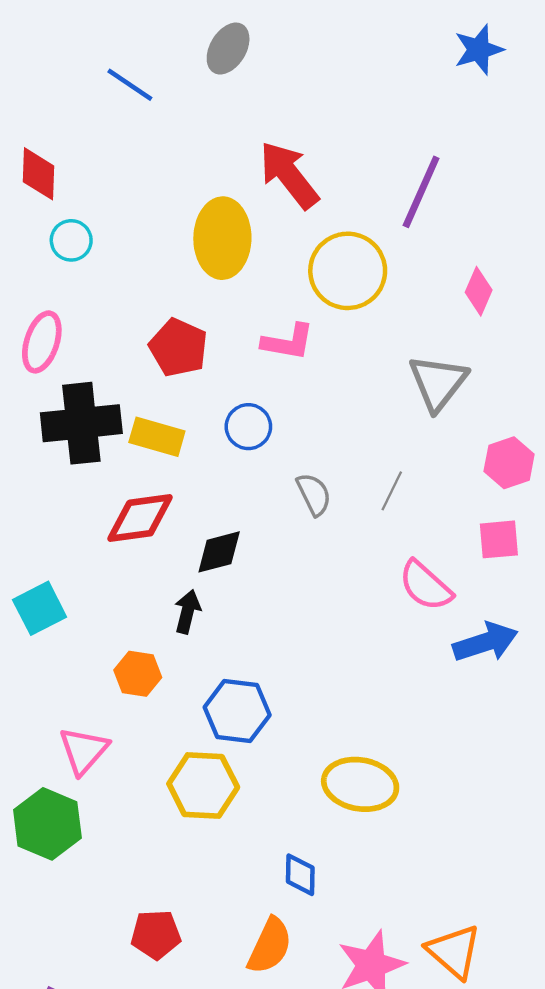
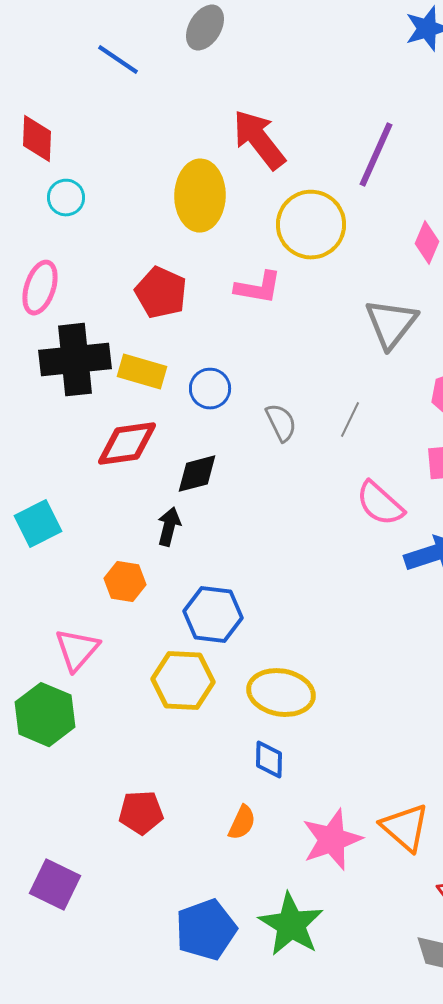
blue circle: (248, 427) -> (210, 389), moved
yellow ellipse: (360, 784) -> (281, 693), moved
orange semicircle: (270, 946) -> (242, 823), size x0.7

